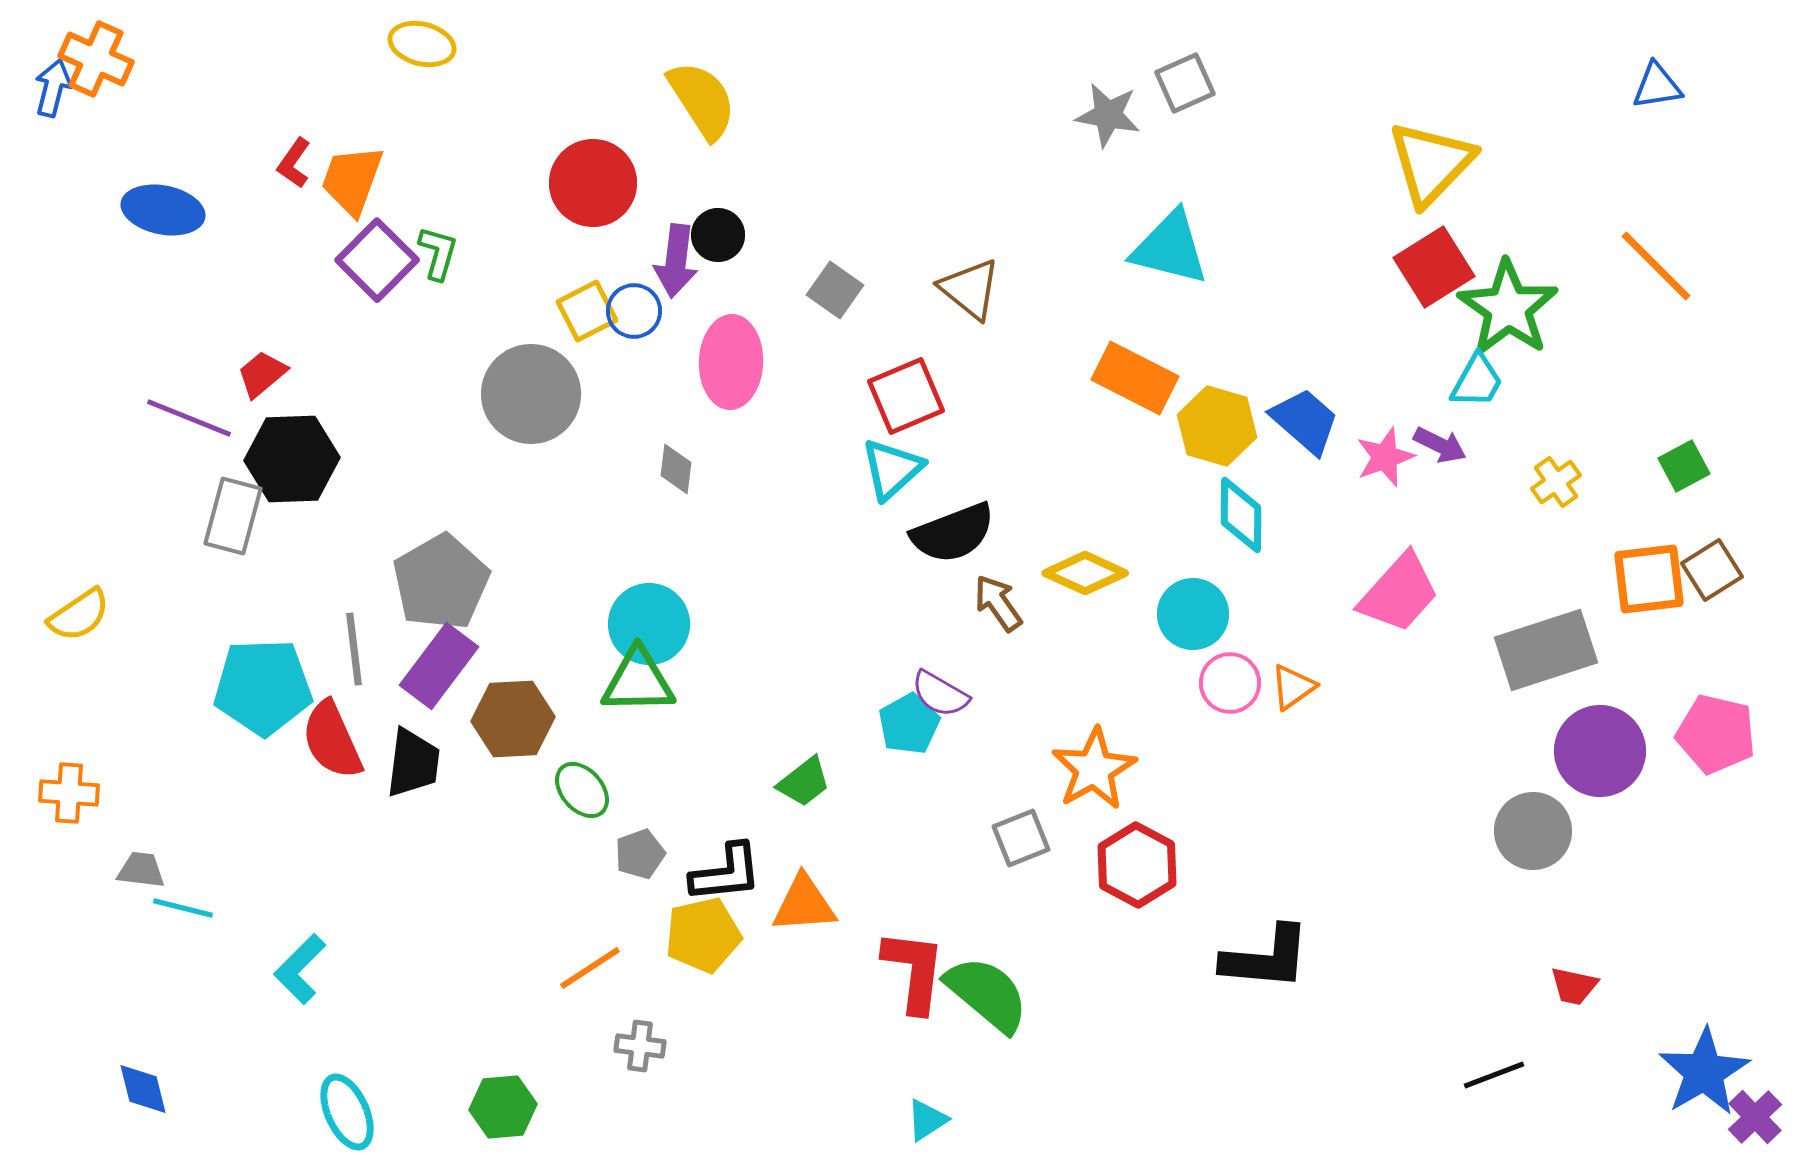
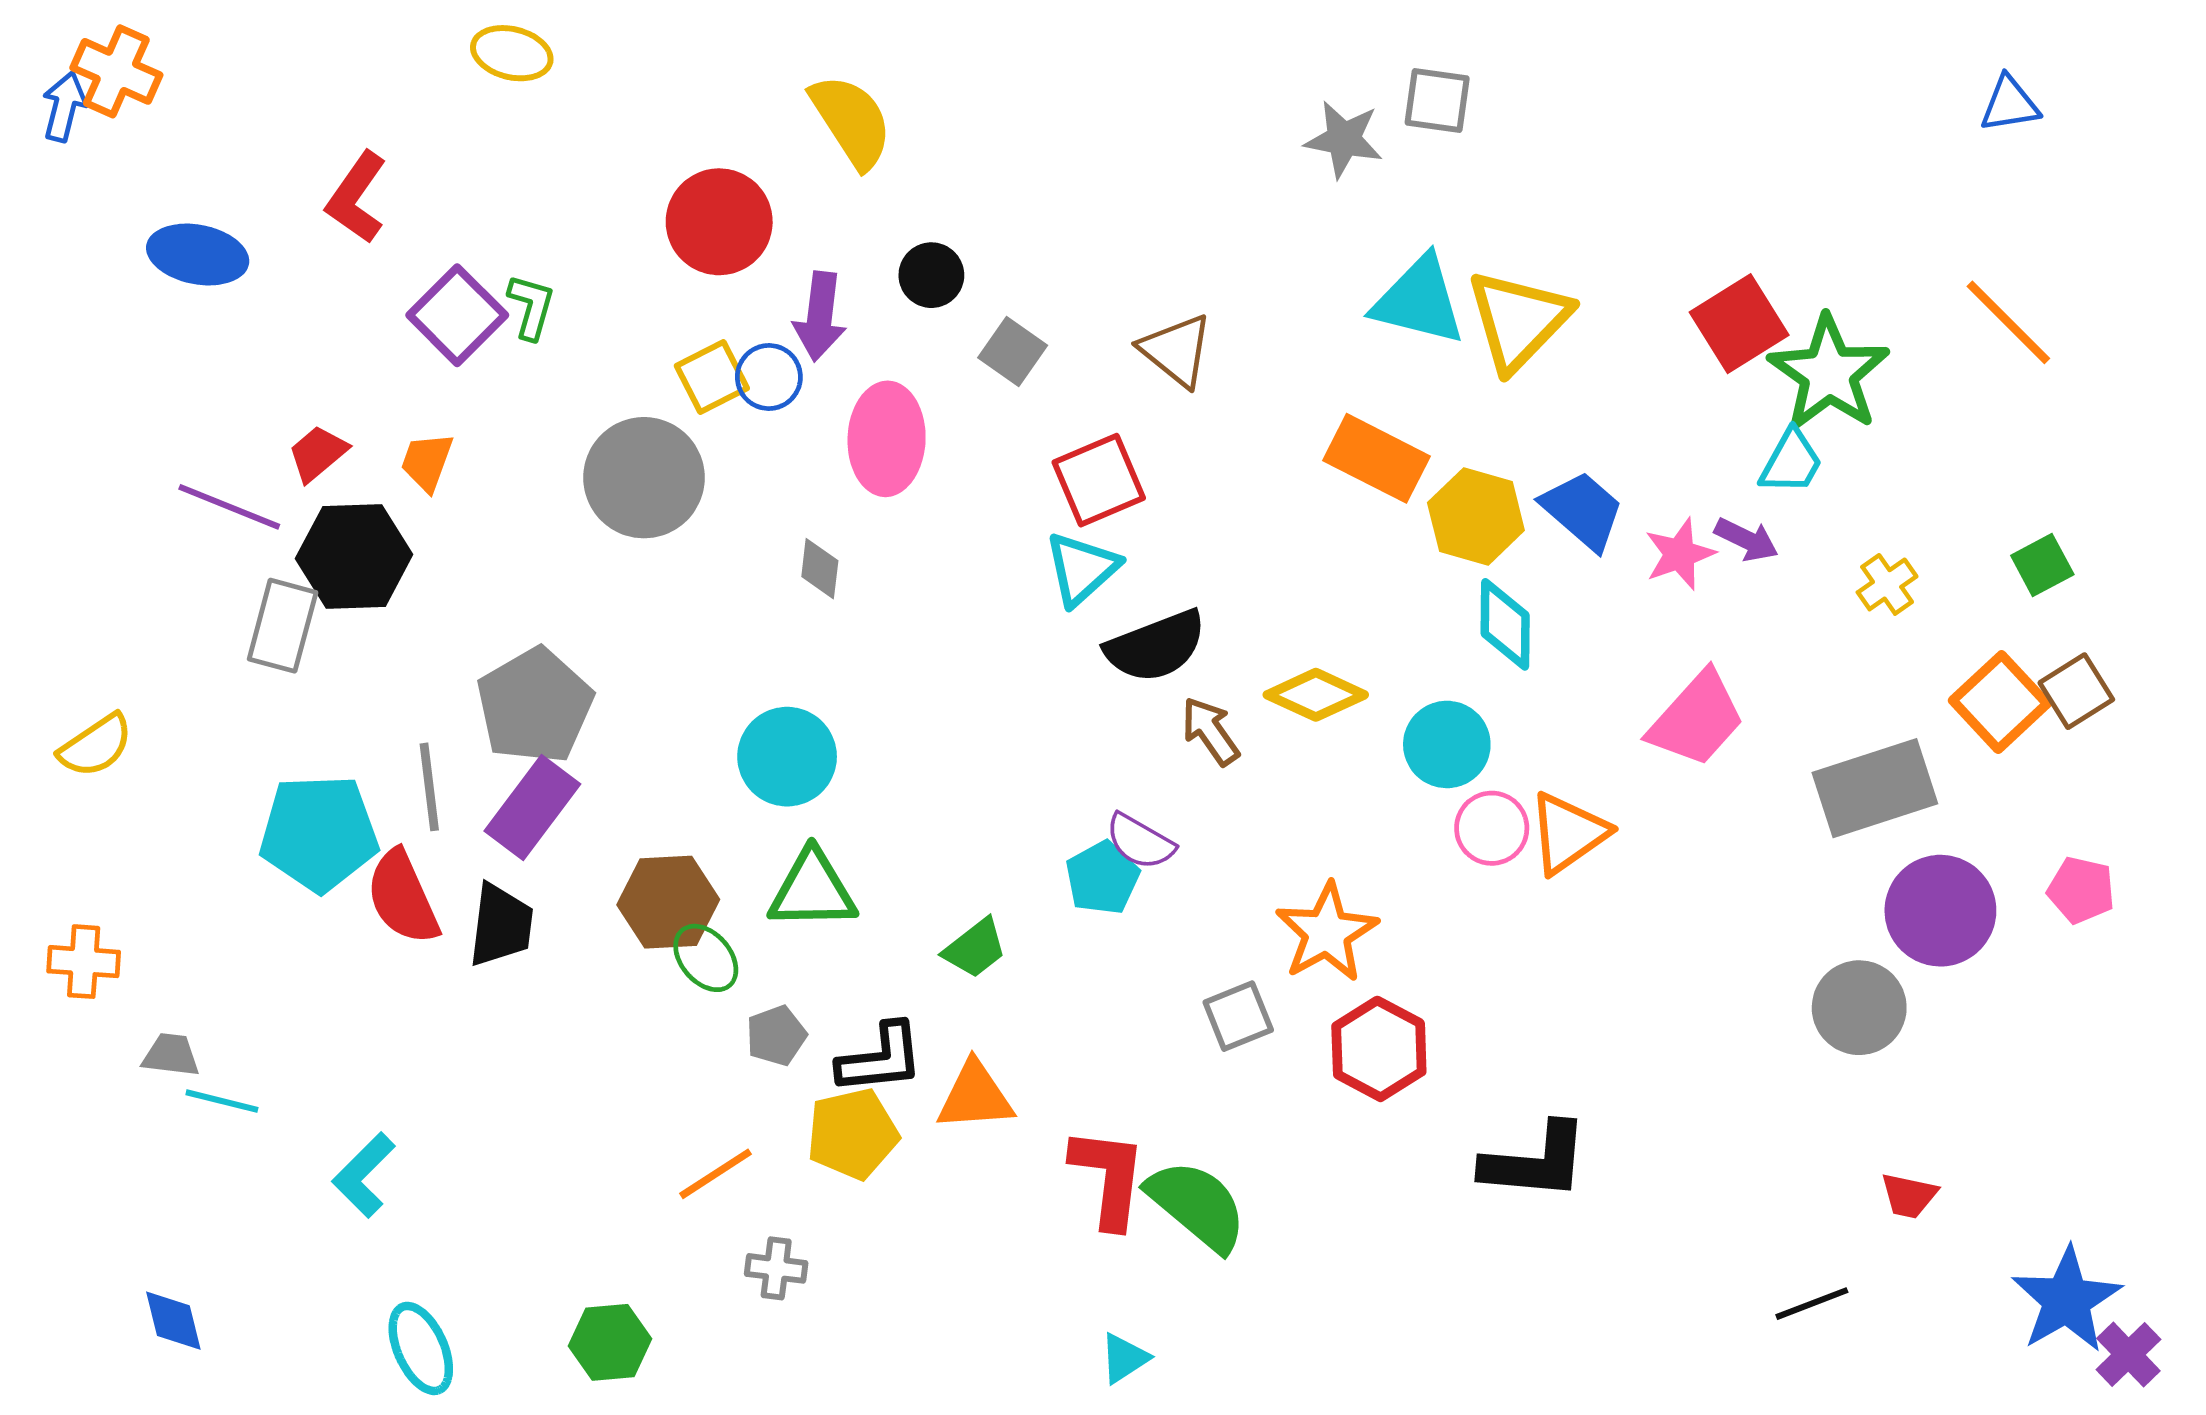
gray square: (1185, 83) -> (1437, 100), turned 32
red L-shape: (294, 163) -> (357, 198), size x1.5
yellow triangle: (1431, 163) -> (1518, 320), moved
orange trapezoid: (352, 180) -> (427, 462), moved, size x0.7
black circle: (718, 235) -> (931, 275), moved
orange square: (1649, 579) -> (2000, 702), turned -36
green triangle: (638, 681) -> (813, 890), moved
orange triangle: (1293, 687) -> (1568, 833), size x1.5
brown hexagon: (513, 719) -> (668, 902), moved
pink pentagon: (1716, 734) -> (2081, 890), size x0.7

